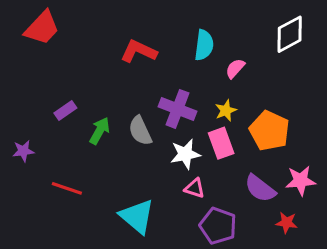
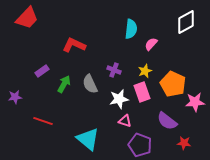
red L-shape: (139, 51) -> (74, 45), moved
purple cross: (178, 109) -> (114, 70), size x0.6
pink star: (301, 181) -> (195, 102), moved

